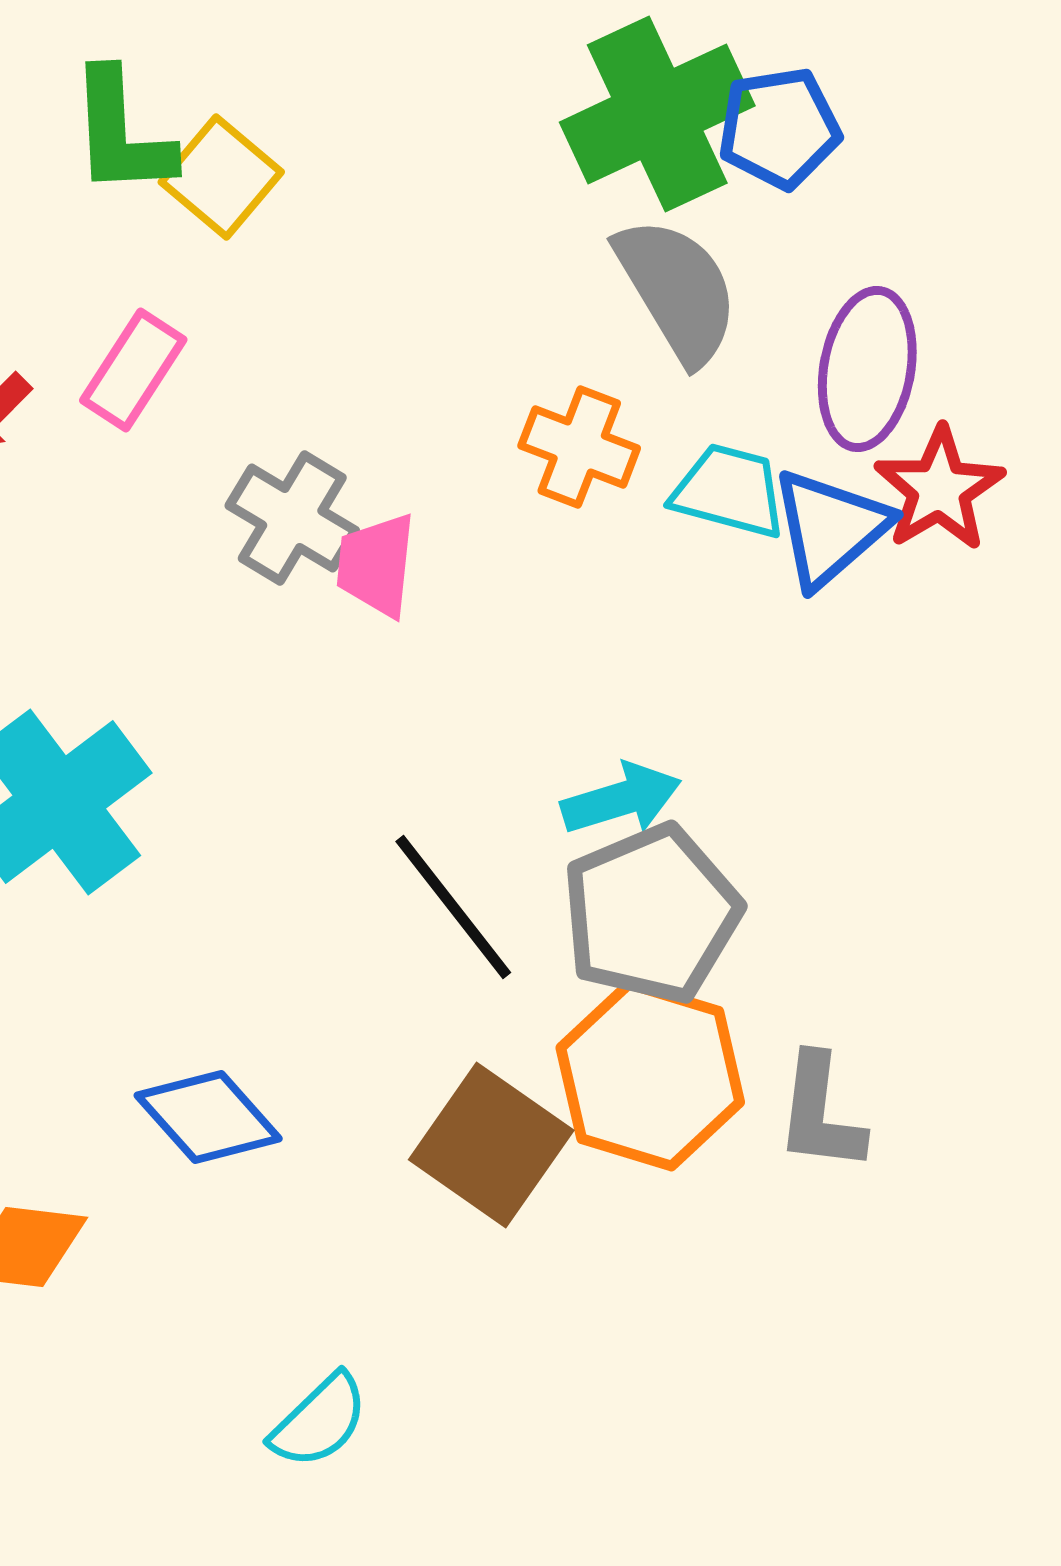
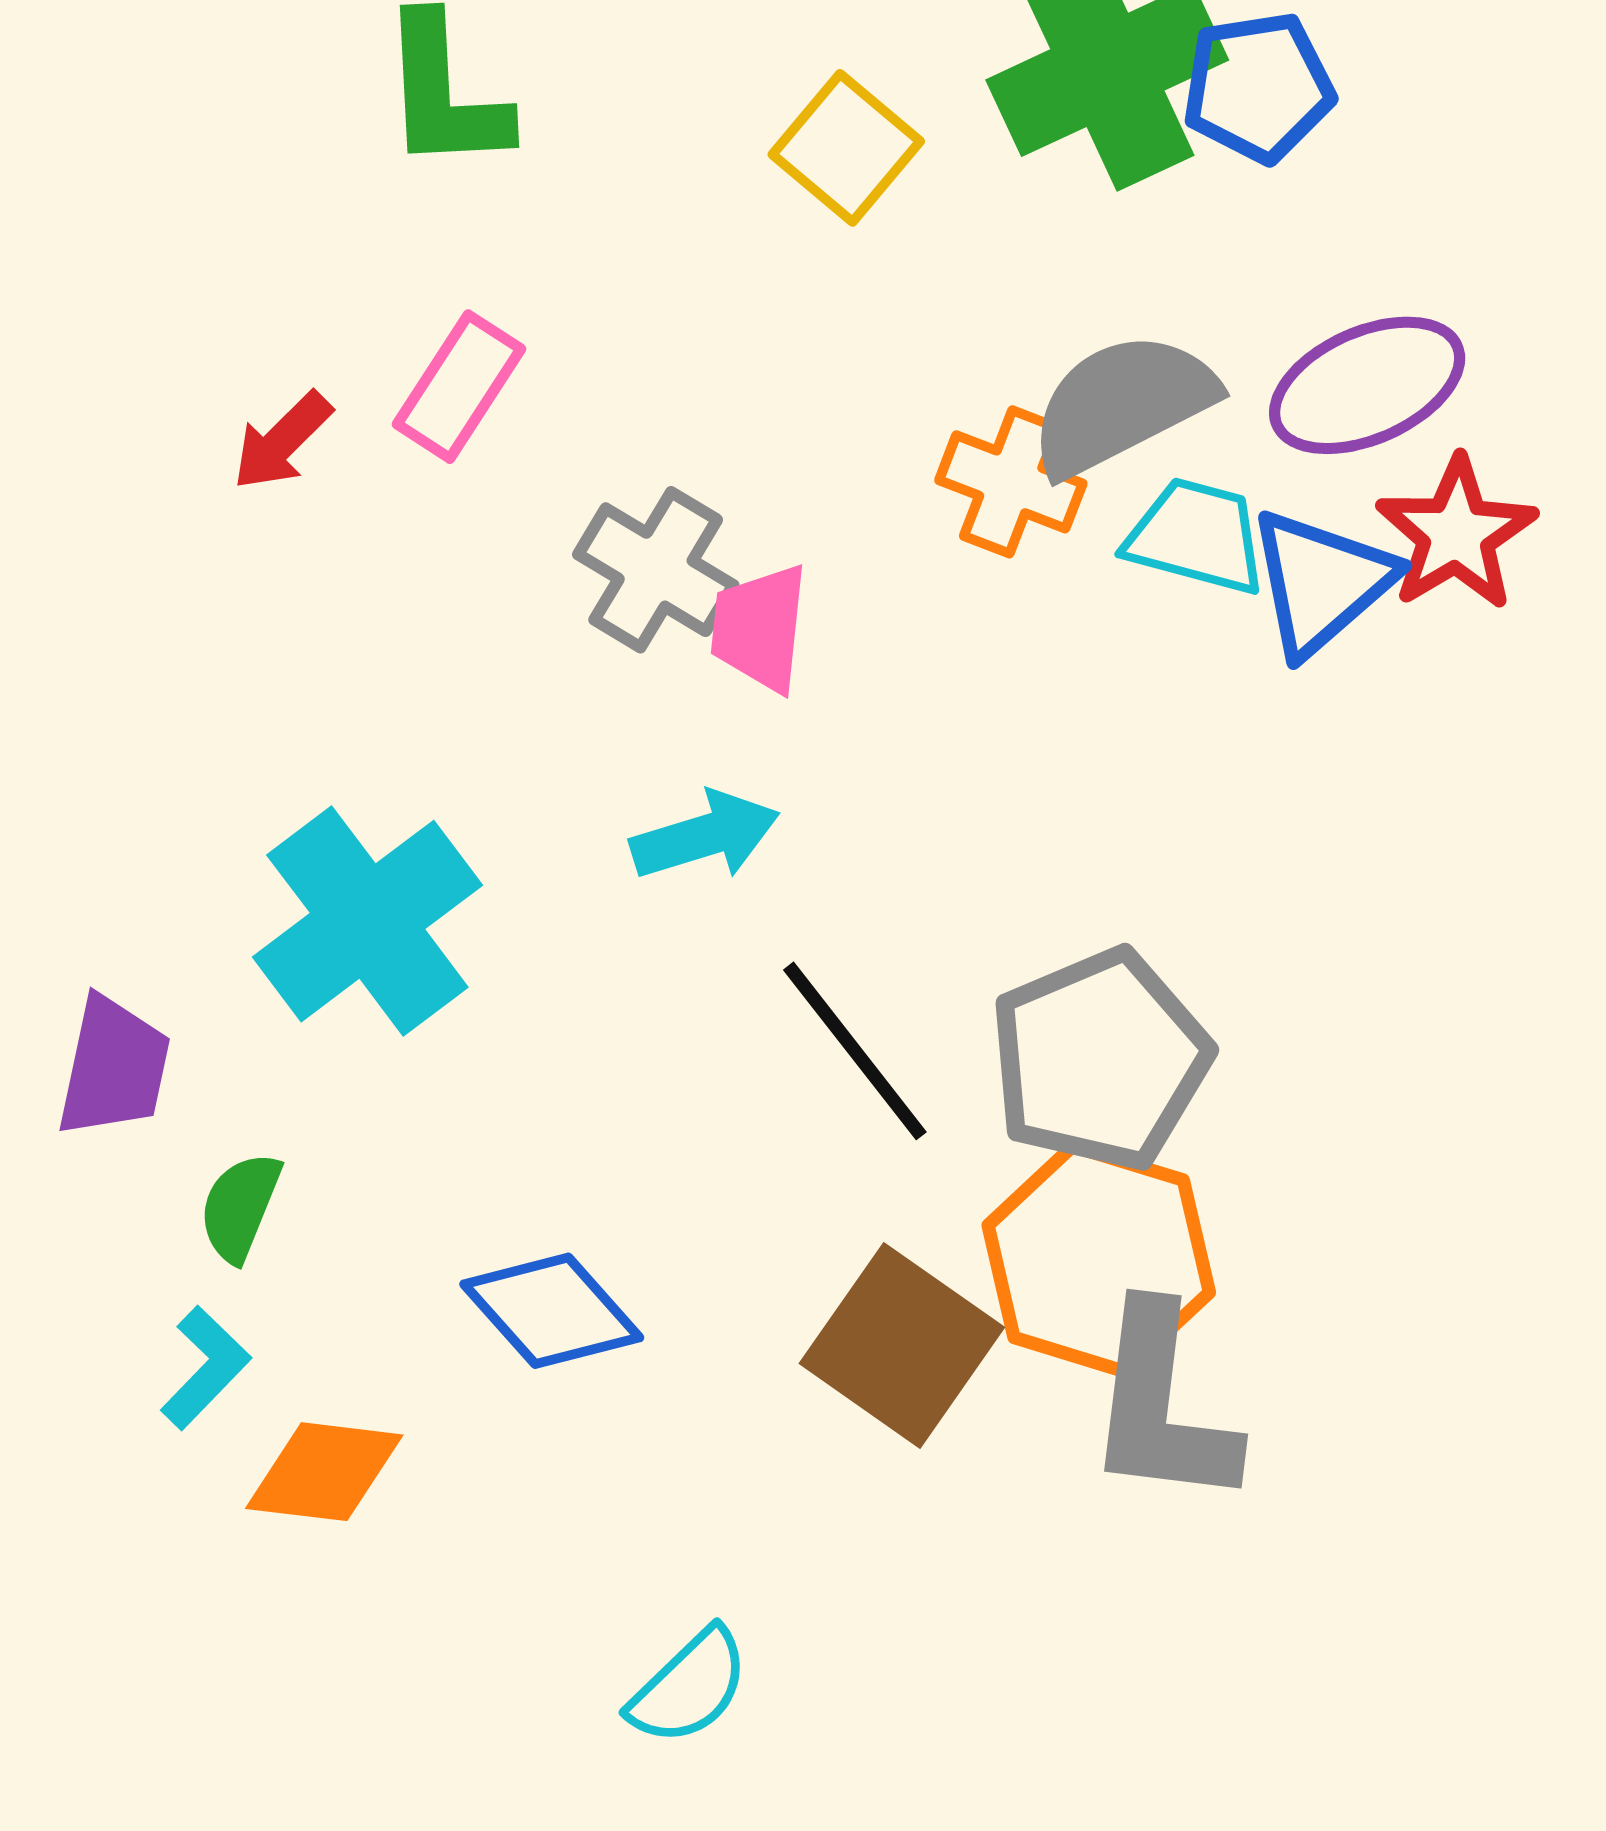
yellow square: (221, 177) -> (846, 148), moved
gray semicircle: (677, 290) -> (1122, 404), moved, turned -86
purple ellipse: (867, 369) -> (1367, 385), turned 56
cyan arrow: (621, 799) -> (705, 836), moved
gray L-shape: (820, 1113) -> (1162, 1406), moved, size x1.4

